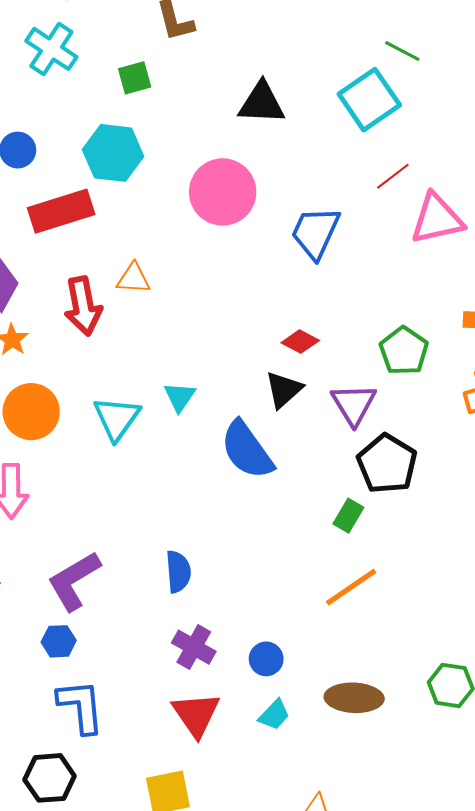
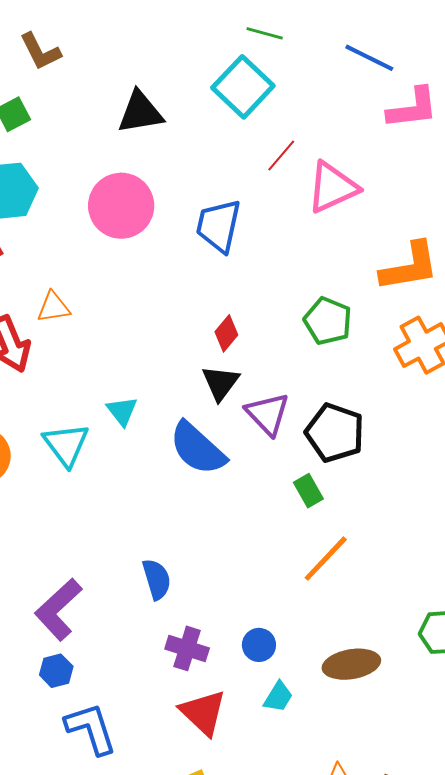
red diamond: (300, 342) -> (226, 333), turned -66
purple triangle: (354, 404) -> (267, 414), moved
green rectangle: (348, 516) -> (308, 491), turned -48

